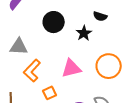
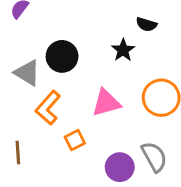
black circle: (54, 22) -> (62, 56), moved
gray triangle: (19, 47) -> (27, 73), turned 30

